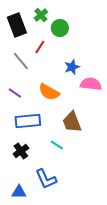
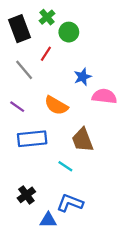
black cross: (21, 151) -> (26, 195), moved
blue L-shape: (46, 179) -> (70, 203), moved, turned 135
blue triangle: (19, 192) -> (48, 220), moved

